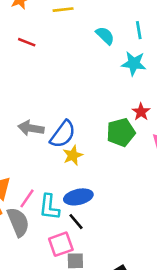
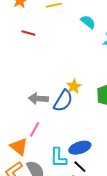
yellow star: (73, 155) -> (74, 86), moved
pink line: (27, 198) -> (35, 129), moved

